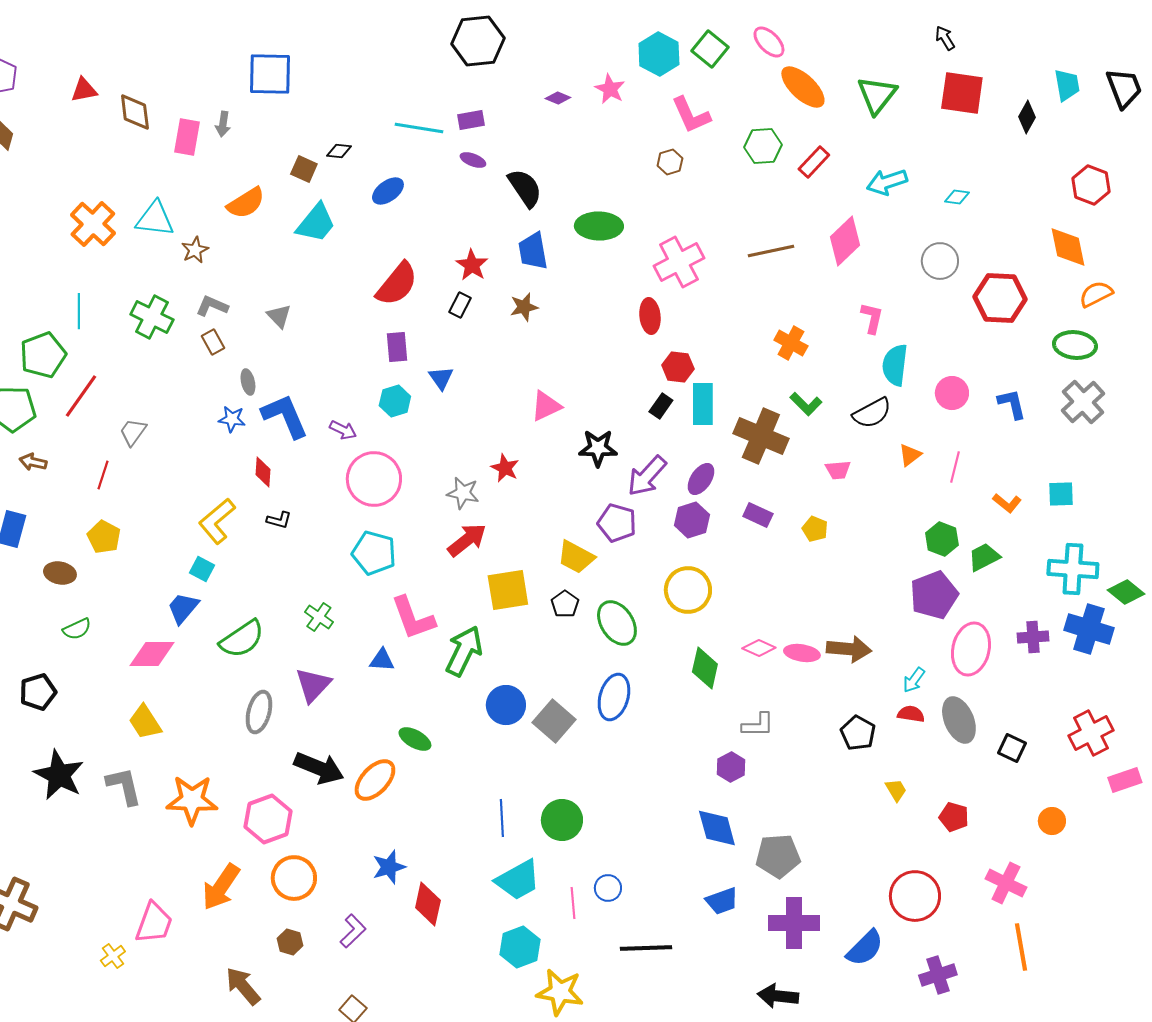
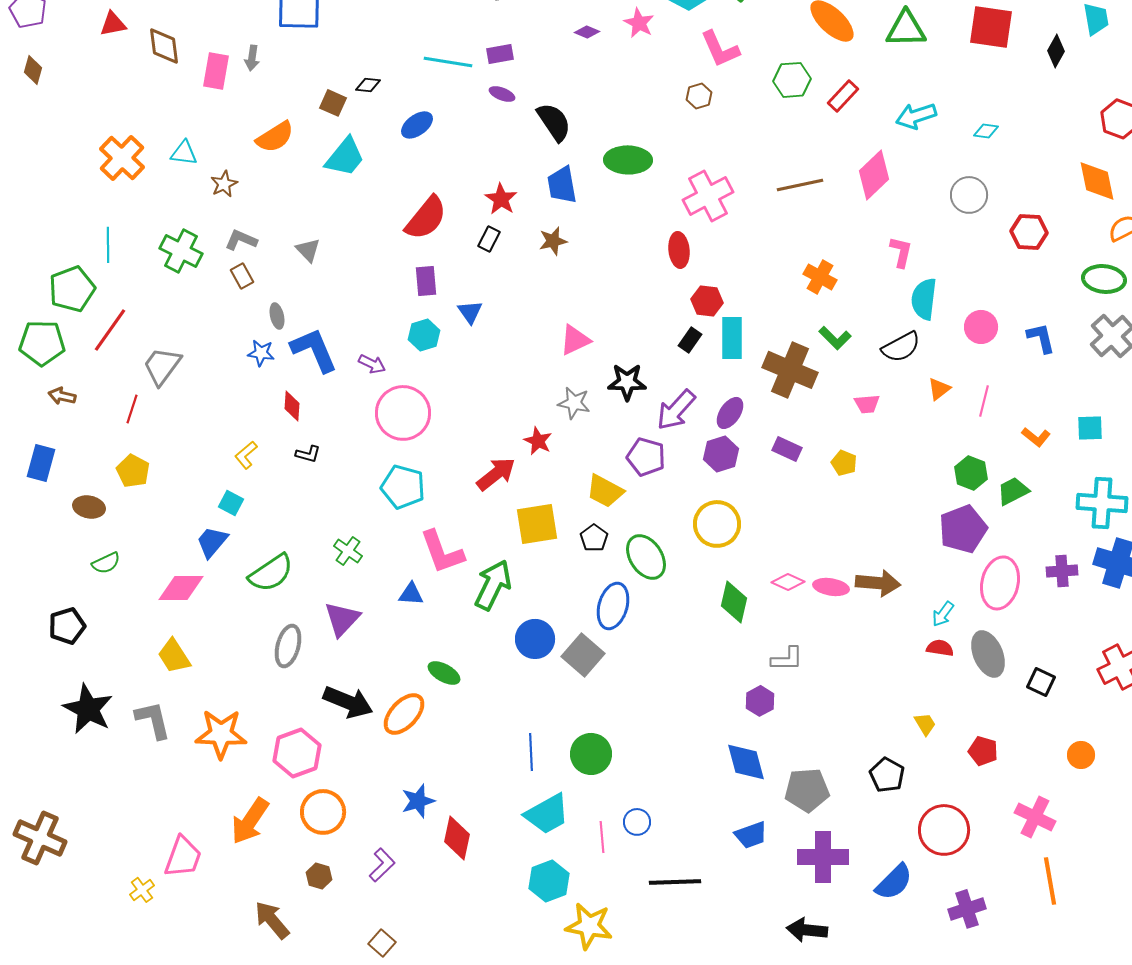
green triangle: (877, 95) -> (906, 29), turned 51
cyan triangle: (155, 219) -> (184, 153), size x0.7
red hexagon: (1000, 298) -> (1029, 232), size x0.7
gray trapezoid: (133, 432) -> (162, 366), size x1.4
red star: (505, 468) -> (538, 441), moved
gray star: (463, 493) -> (574, 403), moved
yellow L-shape: (217, 521) -> (246, 455), size x0.6
blue ellipse: (614, 697) -> (613, 606), moved
black pentagon: (858, 733) -> (887, 775), moved

